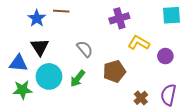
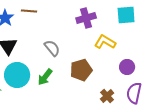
cyan square: (171, 15) -> (126, 15), moved
purple circle: (165, 56) -> (127, 67), moved

